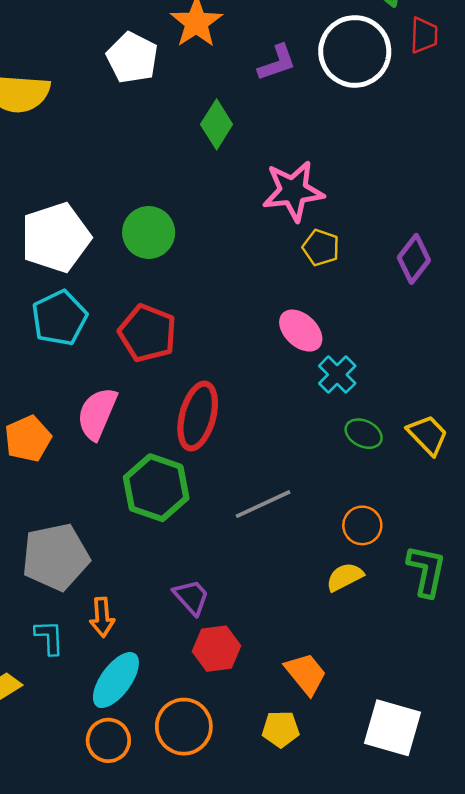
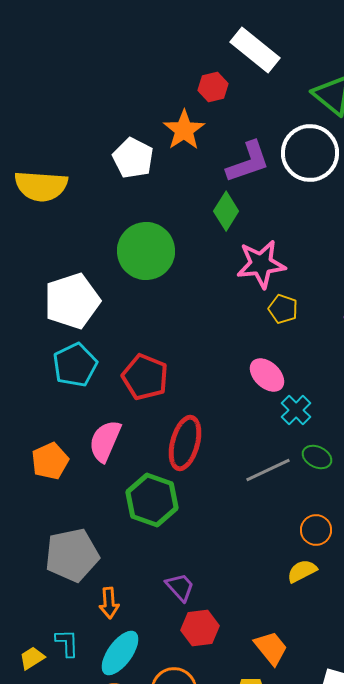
purple L-shape: (277, 63) -> (248, 162), size x1.4
green diamond: (217, 124) -> (226, 211), moved
green circle: (149, 232) -> (146, 251), moved, size x1.4
gray line: (263, 504) -> (268, 470), moved
cyan L-shape: (49, 637) -> (67, 643), moved

